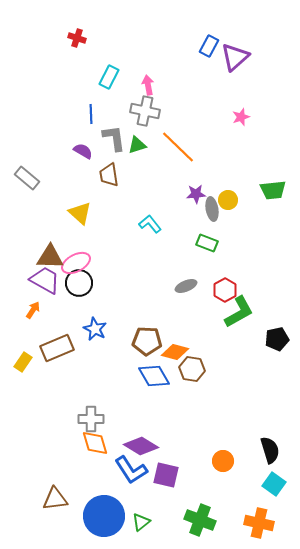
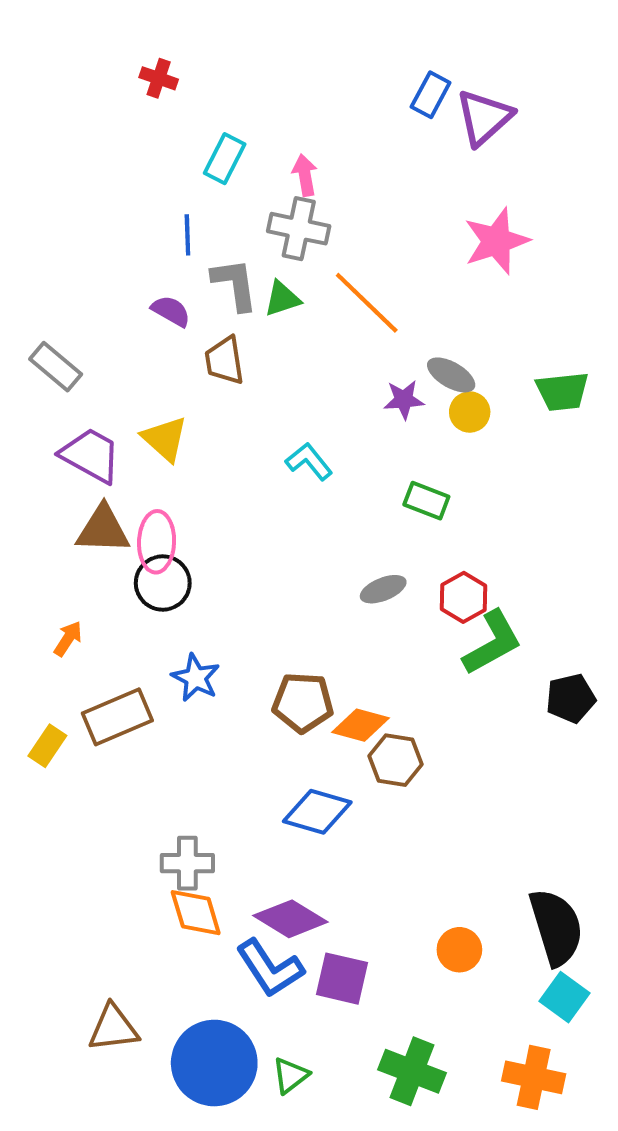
pink star: (241, 117) -> (496, 241), size x1.8
gray ellipse: (212, 209) -> (451, 375), moved, turned -50
pink ellipse: (76, 263) -> (157, 542), turned -60
purple trapezoid: (45, 280) -> (91, 455), moved
blue diamond: (154, 376) -> (317, 812), moved, turned -44
black semicircle: (270, 450) -> (556, 927), size x1.4

